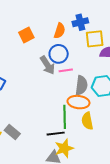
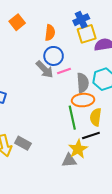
blue cross: (80, 22) -> (81, 20), moved
orange square: (26, 35) -> (17, 22), moved
yellow semicircle: (87, 121) -> (96, 117), turned 30
black line: (56, 134) -> (91, 136), moved

